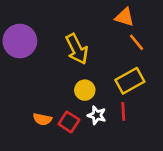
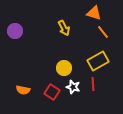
purple circle: (20, 41) -> (15, 31), size x0.6
yellow arrow: (77, 49) -> (64, 28), moved, size x0.7
orange semicircle: (42, 119) -> (23, 90), moved

